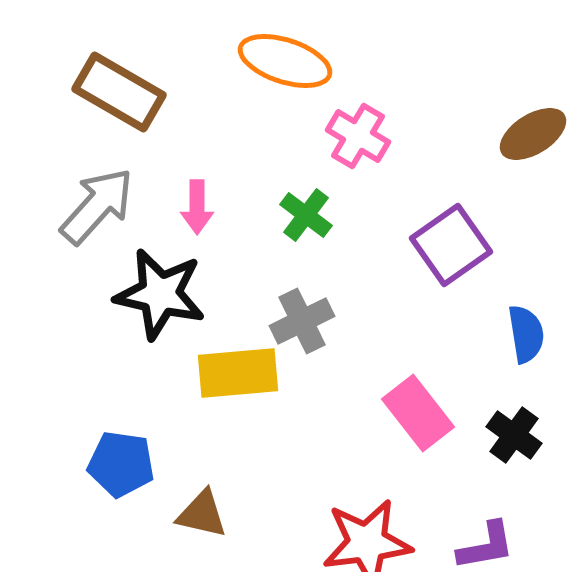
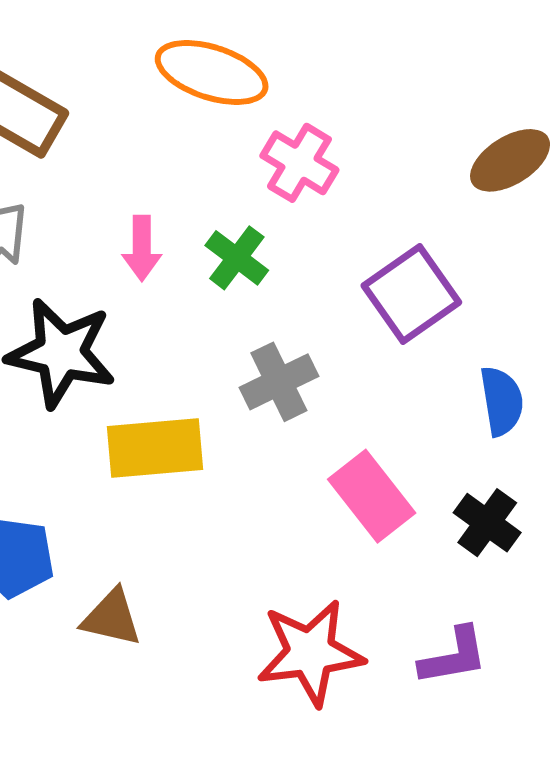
pink arrow: (197, 207) -> (142, 248), moved
gray cross: (302, 321) -> (279, 382), moved

